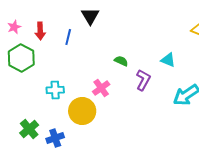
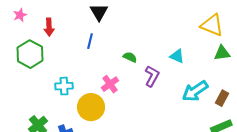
pink star: (14, 27) -> (20, 15), moved
blue line: (68, 37) -> (90, 41), moved

